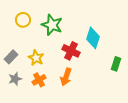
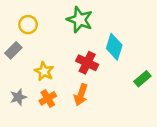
green star: (52, 25) -> (80, 20), moved
gray rectangle: (11, 57) -> (13, 50), moved
green rectangle: (116, 64) -> (142, 79), turned 32

